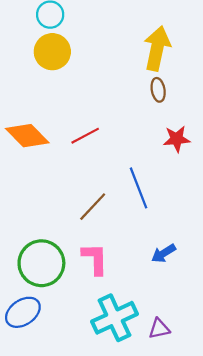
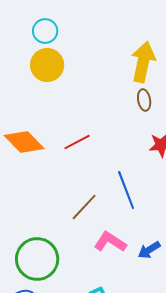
pink L-shape: (95, 259) -> (110, 242), moved, turned -56

